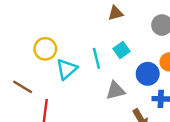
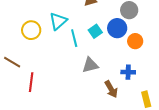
cyan triangle: (67, 69) -> (58, 21), moved
blue circle: (148, 74) -> (117, 28), moved

